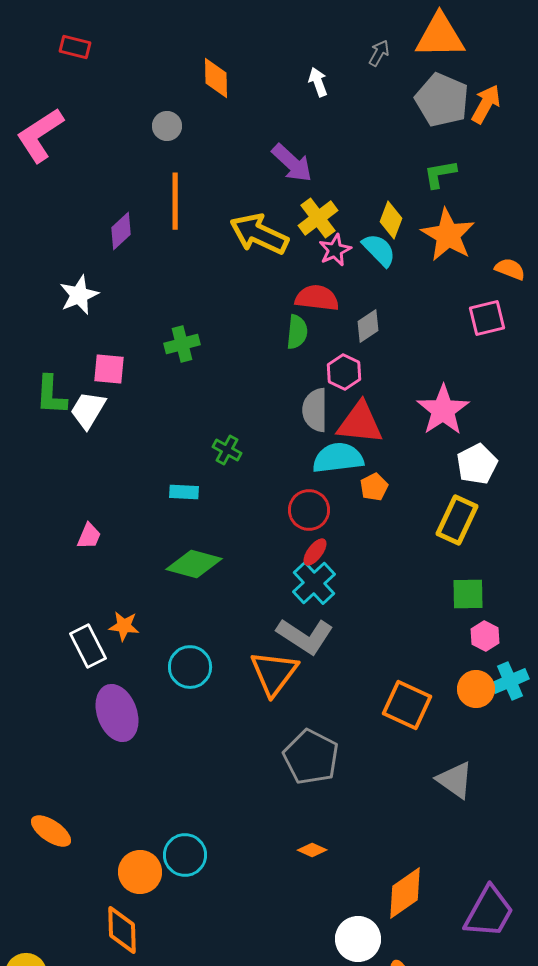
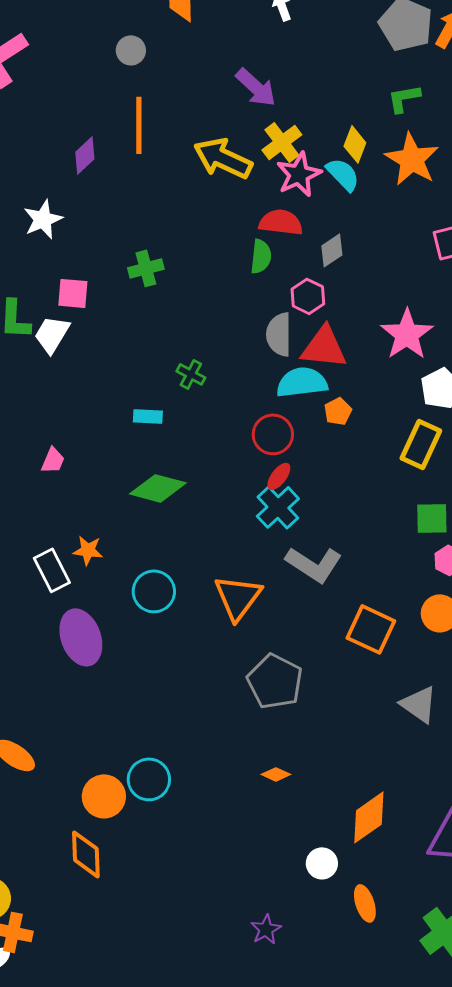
pink star: (335, 250) -> (299, 174), size x1.4
gray L-shape: (305, 636) -> (314, 564), moved
white circle: (358, 939) -> (322, 863), size x0.7

